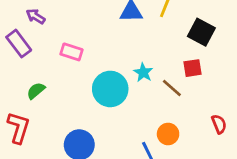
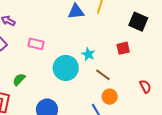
black square: (201, 32) -> (138, 22), moved
brown line: (172, 88) -> (103, 75), moved
green semicircle: (36, 91) -> (19, 79), moved

